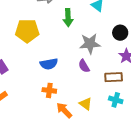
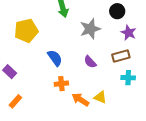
blue semicircle: (49, 64) -> (55, 58), turned -102
purple semicircle: (84, 66) -> (90, 62), moved
yellow triangle: (86, 104) -> (100, 97), moved

